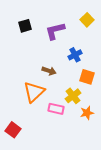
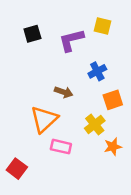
yellow square: (87, 20) -> (102, 26), moved, turned -32
orange square: (87, 77) -> (113, 100), turned -35
pink rectangle: (56, 109) -> (61, 147), moved

